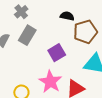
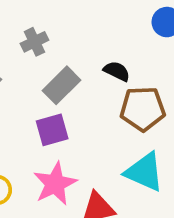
gray rectangle: (27, 35) -> (62, 85), moved
purple square: (57, 53) -> (52, 130), moved

